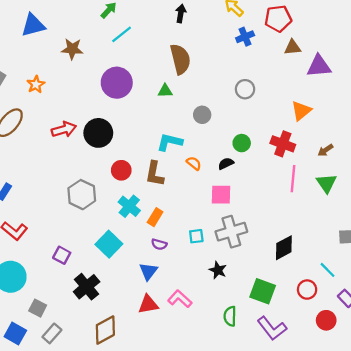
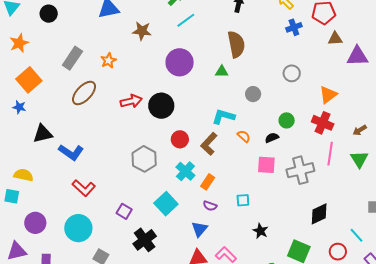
orange triangle: (301, 111) -> (328, 95), moved
brown L-shape: (155, 174) -> (209, 144), turned 30
gray cross: (231, 232) -> (300, 170), moved

